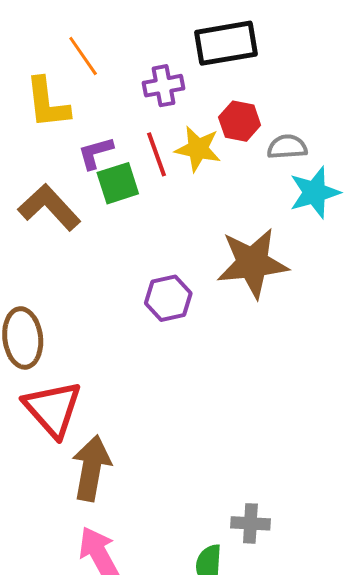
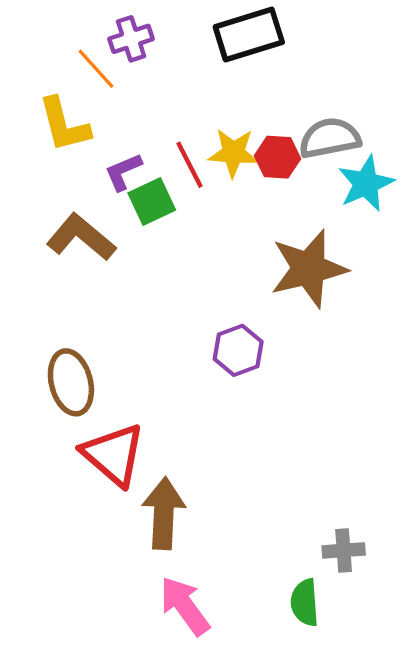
purple cross: (163, 86) -> (131, 39), moved
red hexagon: (240, 121) -> (278, 157), moved
gray semicircle: (287, 147) -> (330, 138), size x1.4
purple hexagon: (168, 298) -> (238, 350), moved

